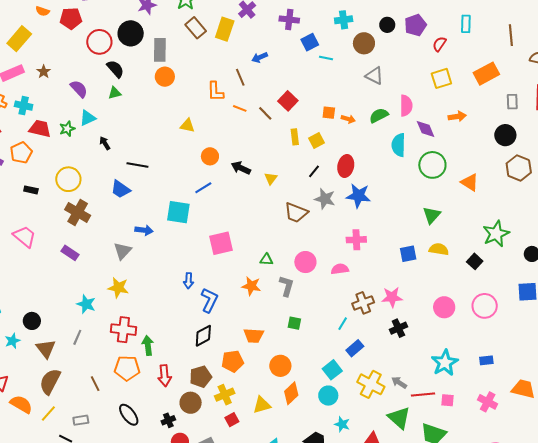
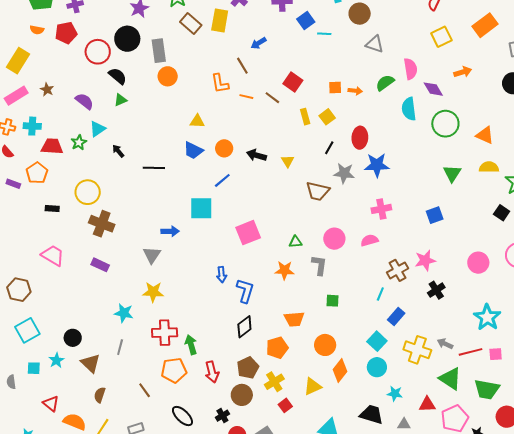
blue trapezoid: (121, 189) -> (193, 150), moved
yellow semicircle: (439, 249) -> (489, 167), moved
brown semicircle: (50, 381) -> (100, 395), size x0.6

